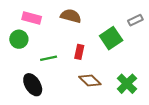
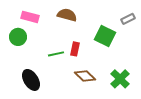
green square: (111, 38) -> (105, 36), turned -30
green line: (49, 58) -> (56, 54), moved

